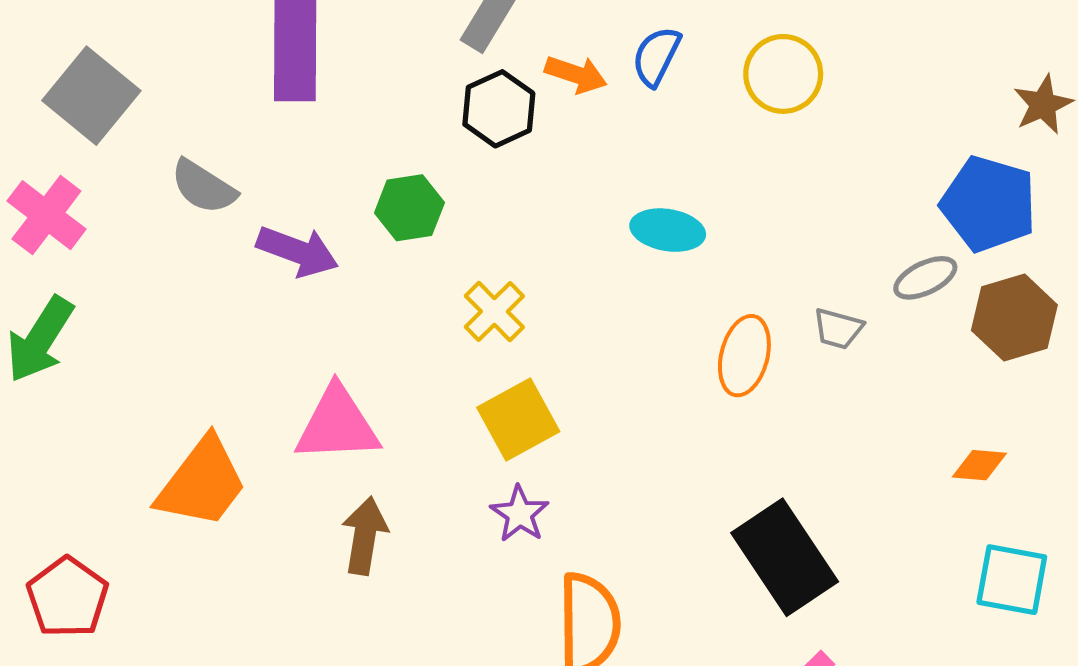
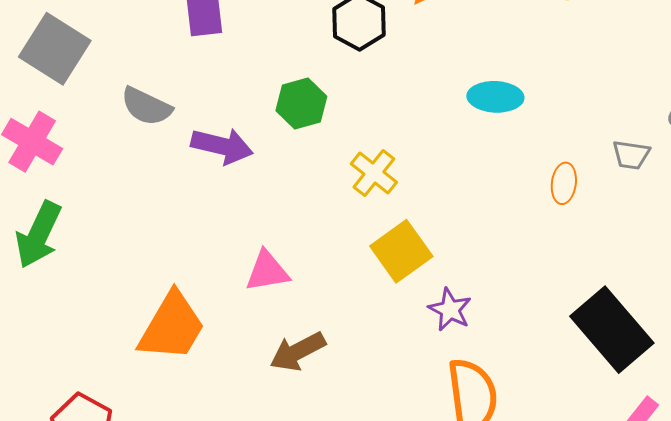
orange ellipse: (744, 356) -> (564, 183), size x0.7
pink triangle: (337, 425) -> (267, 271), size x0.7
purple star: (520, 514) -> (450, 310), moved
brown arrow: (365, 536) -> (298, 351), turned -120

